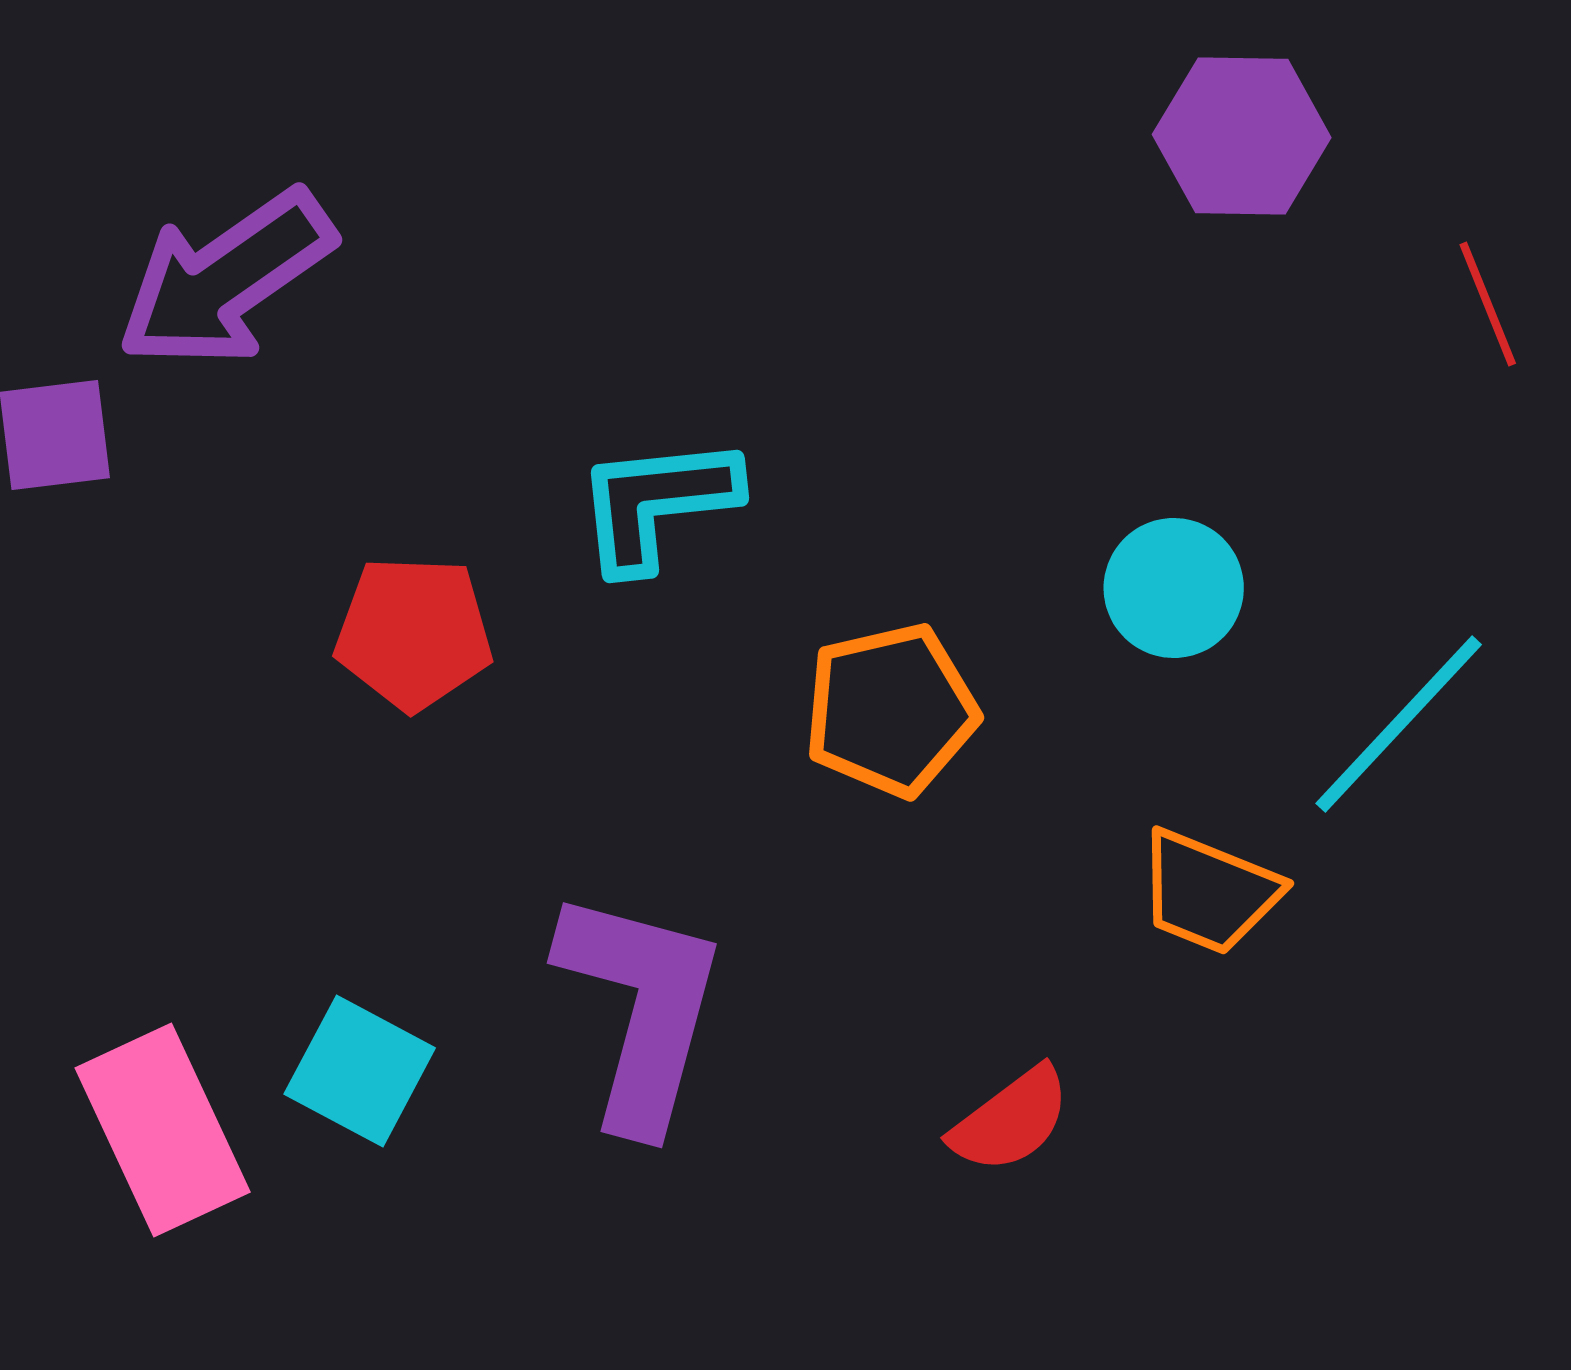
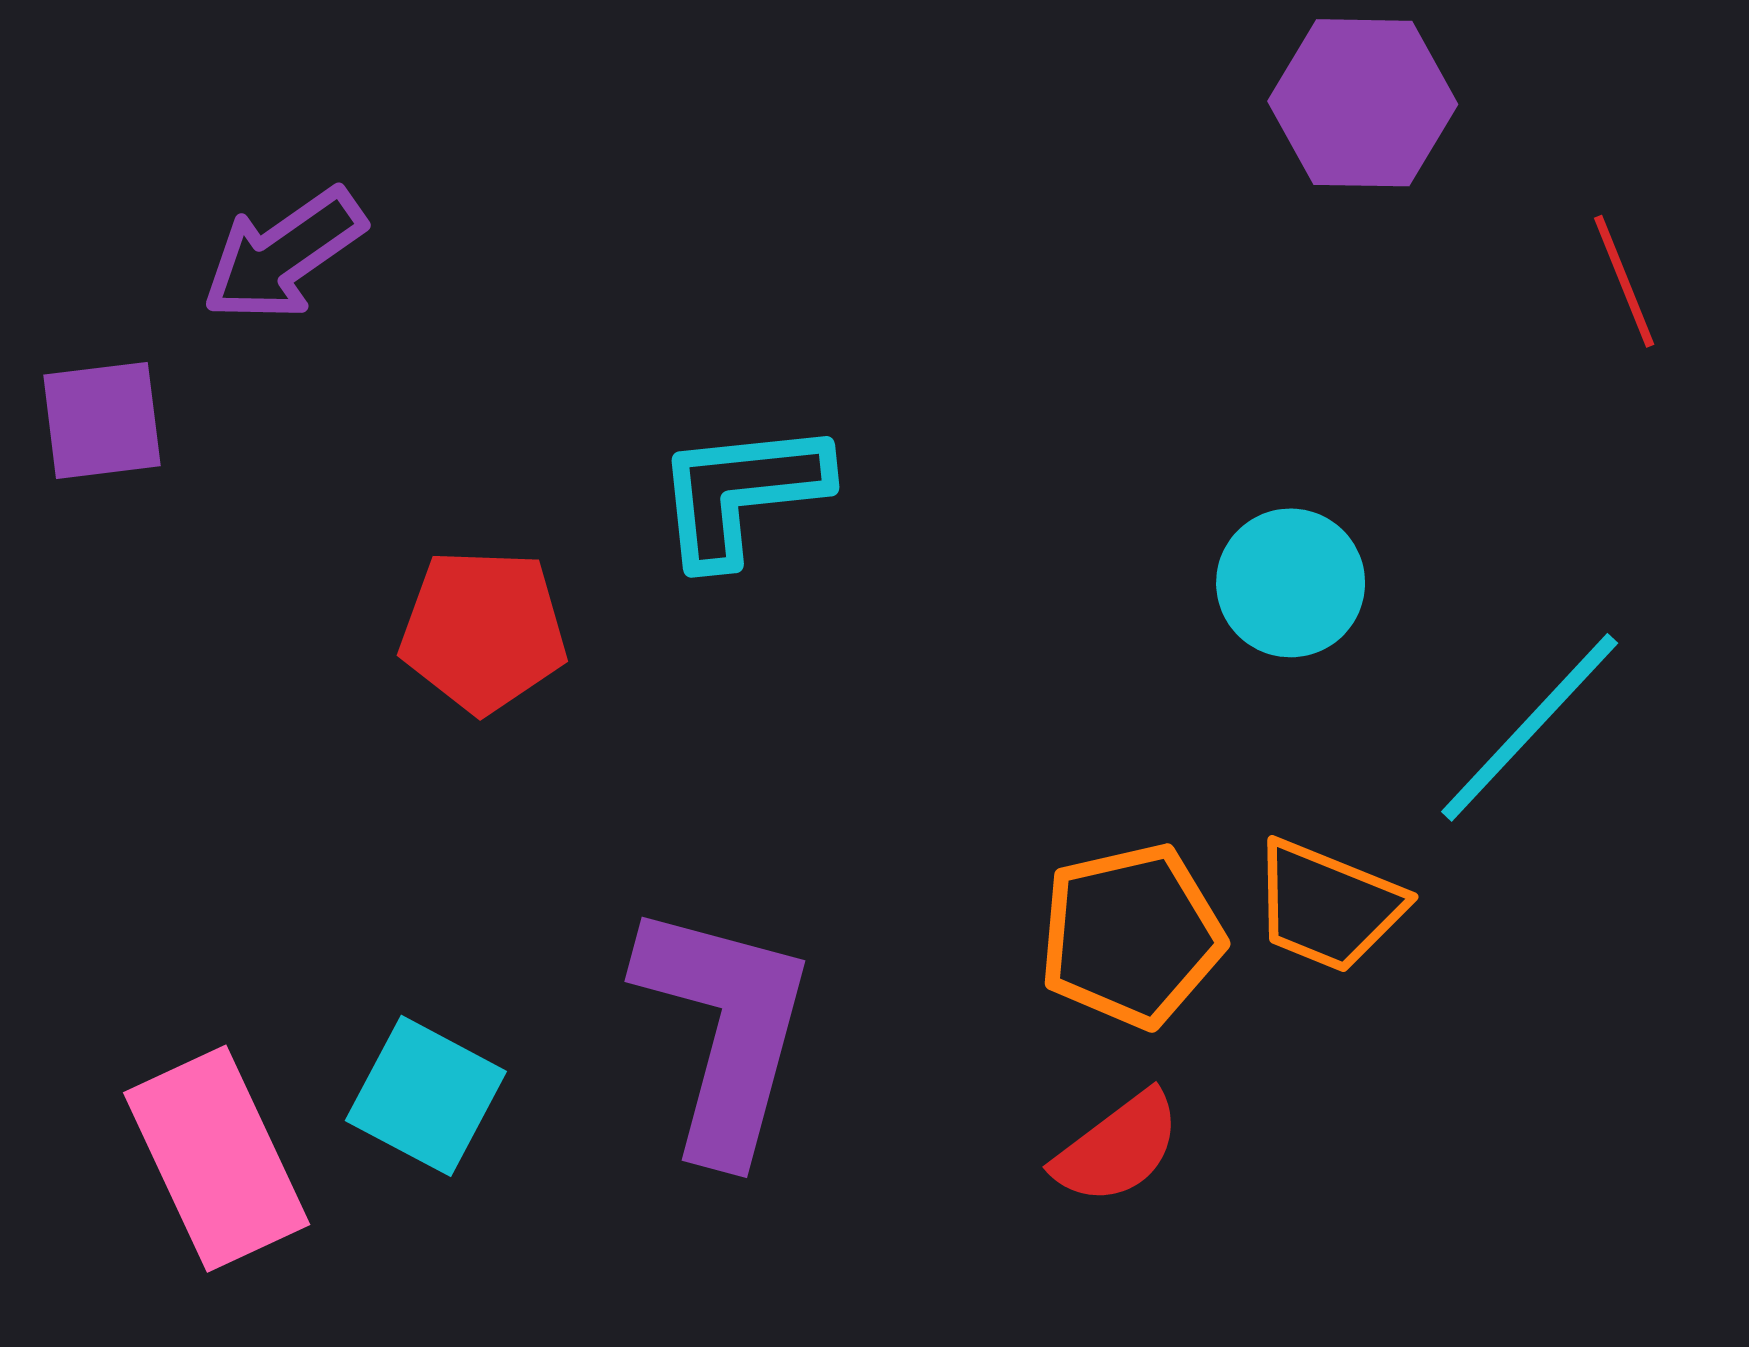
purple arrow: (226, 279) -> (284, 255), size x0.7
orange pentagon: (891, 710) -> (1131, 936), moved

